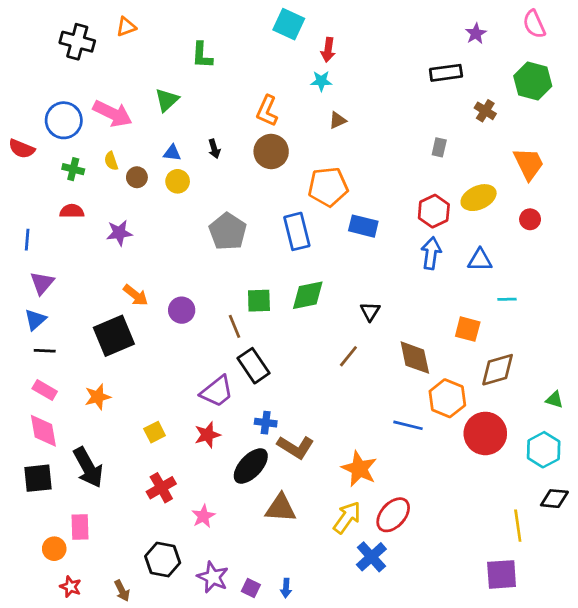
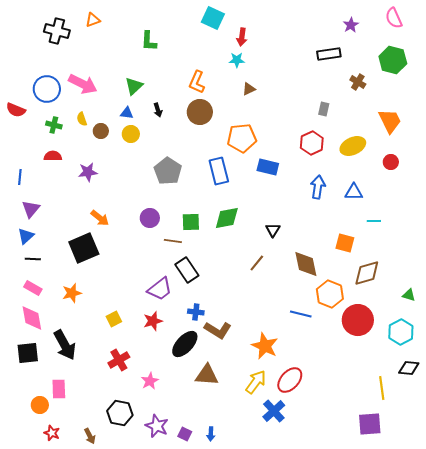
green triangle: (167, 100) -> (134, 86), moved
red hexagon: (434, 211) -> (312, 143), moved
purple circle: (182, 310) -> (150, 218), moved
brown line: (235, 326) -> (173, 241), turned -60

